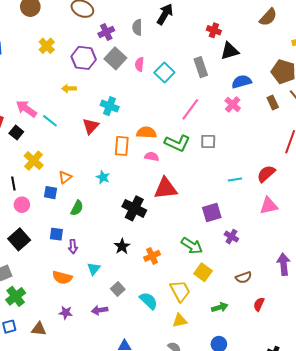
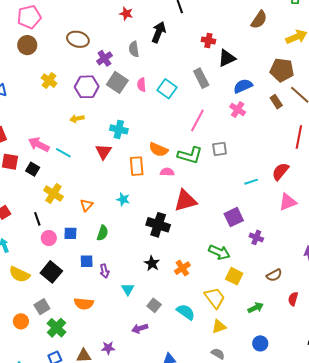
orange semicircle: (146, 133) -> (158, 150), turned -150
blue square: (50, 193) -> (70, 233), moved
orange semicircle: (62, 278) -> (84, 304), moved
purple star: (66, 313) -> (108, 348), moved

